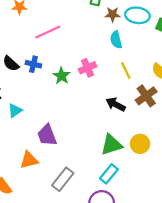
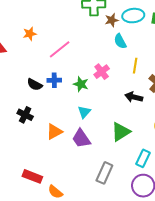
yellow line: (126, 71) -> (135, 66), turned 49
cyan triangle: (15, 111) -> (84, 112), moved
green triangle: (112, 145) -> (121, 132), moved
orange triangle: (29, 160) -> (54, 132), moved

